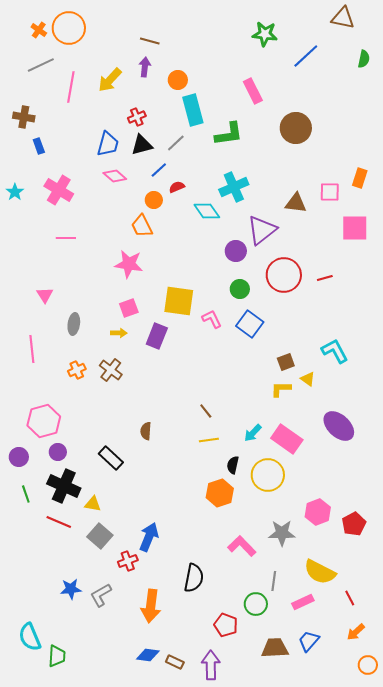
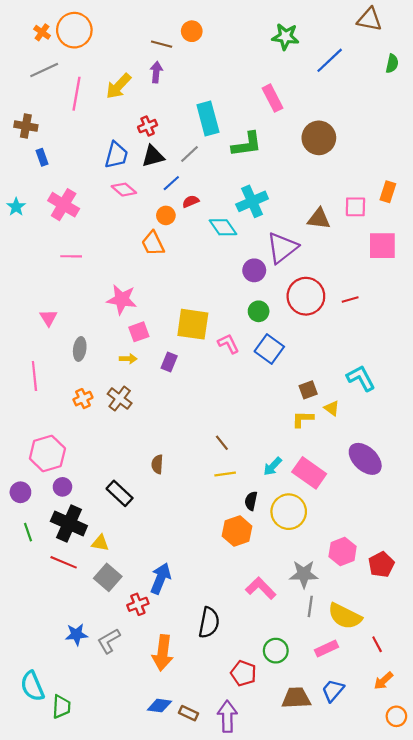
orange circle: (178, 80) -> (192, 31), moved
pink star: (129, 264) -> (122, 299), moved
purple rectangle: (157, 336) -> (169, 362), size x0.7
gray line: (274, 581) -> (310, 606), moved

